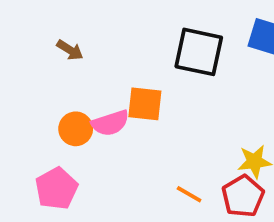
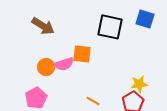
brown arrow: (70, 50) -> (43, 26), size x1.6
orange line: (189, 194) -> (93, 101), moved

